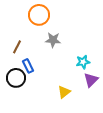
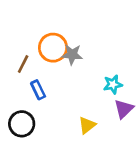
orange circle: (39, 15) -> (53, 48), moved
black circle: (16, 78) -> (22, 124), moved

